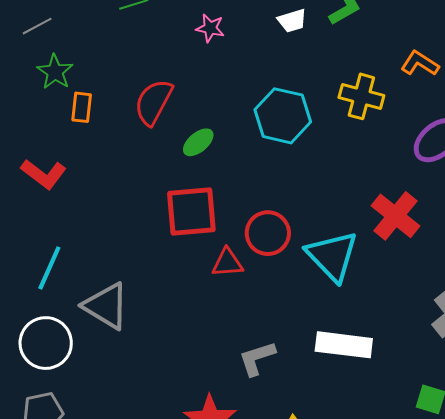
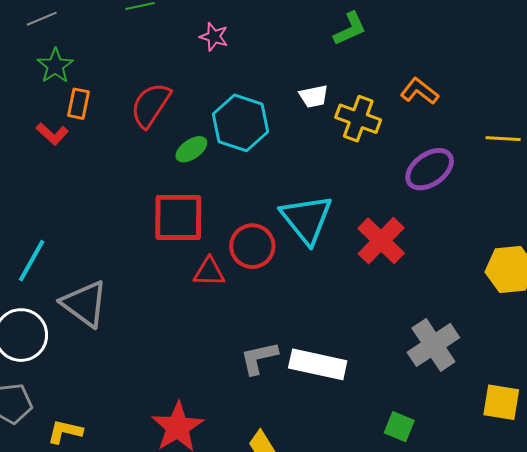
white trapezoid: (292, 21) -> (314, 96), moved
cyan hexagon: (283, 116) -> (241, 123), moved
red L-shape: (44, 174) -> (52, 134), moved, size x0.7
cyan triangle: (332, 256) -> (306, 219), moved
gray L-shape: (257, 358) -> (259, 358), moved

